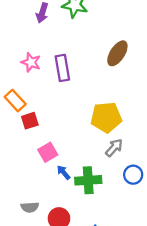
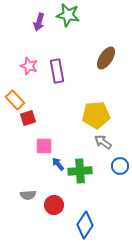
gray arrow: (114, 148) -> (103, 142), turned -96
pink square: (48, 152) -> (44, 146), turned 30

